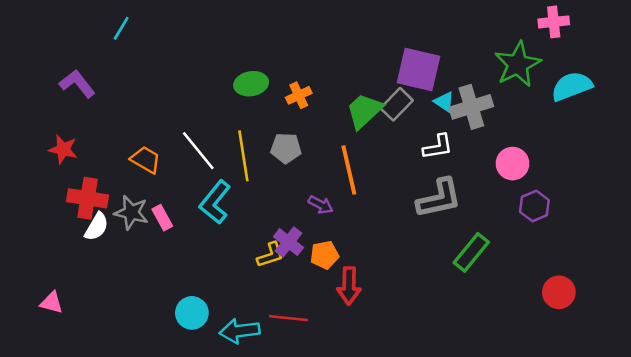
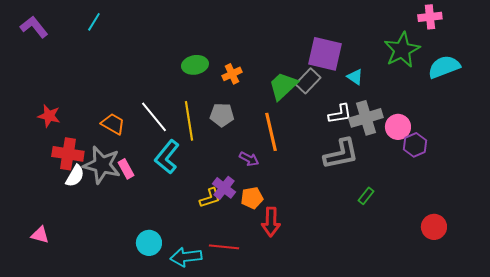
purple L-shape: (77, 84) -> (34, 27), moved
cyan triangle: (444, 102) -> (355, 77), moved
gray cross: (471, 107) -> (366, 118), moved
purple hexagon: (534, 206) -> (415, 145), moved
gray star: (131, 212) -> (102, 165), size x1.4
green rectangle: (471, 252) -> (366, 196), size x0.6

